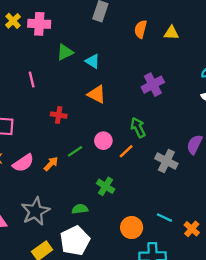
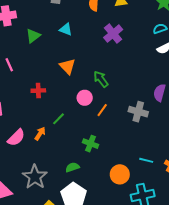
cyan triangle: (93, 61) -> (66, 29), moved
purple cross: (153, 85) -> (113, 34), moved
orange triangle: (97, 94) -> (67, 66), turned 30
green arrow: (138, 128) -> (101, 79), moved
pink circle: (103, 141) -> (85, 98), moved

